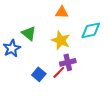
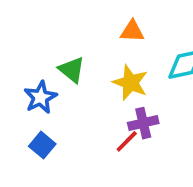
blue square: (39, 74) -> (42, 145), moved

